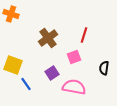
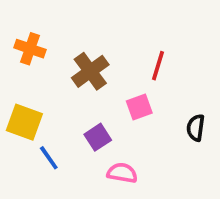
orange cross: (11, 14) -> (30, 49), moved
pink semicircle: (74, 87) -> (122, 173), moved, size x0.7

